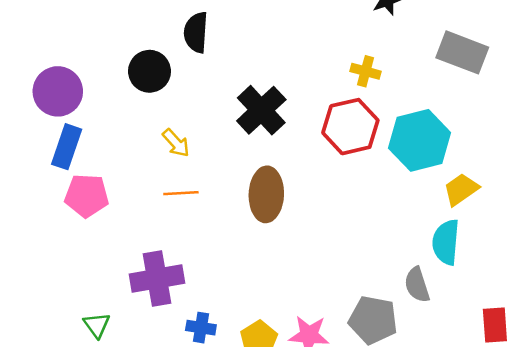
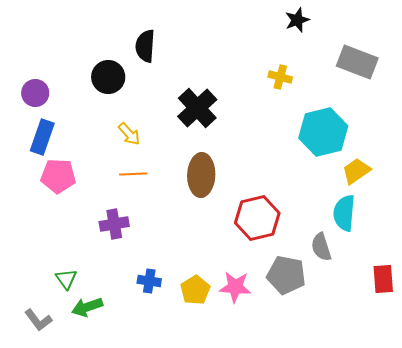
purple circle: (58, 91) -> (35, 93), size x0.7
red hexagon: (350, 127) -> (257, 218), moved
purple cross: (157, 279) -> (114, 224), moved, size x0.7

